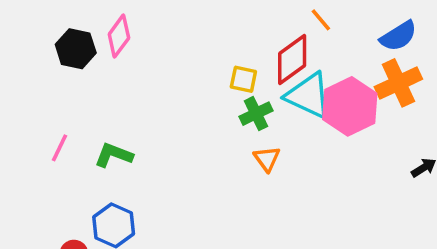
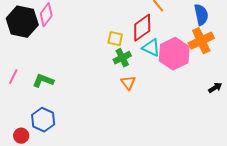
blue semicircle: (398, 36) -> (201, 15), turned -70
black hexagon: (76, 49) -> (22, 22), size x1.4
cyan triangle: (308, 96) -> (151, 48), size x0.7

